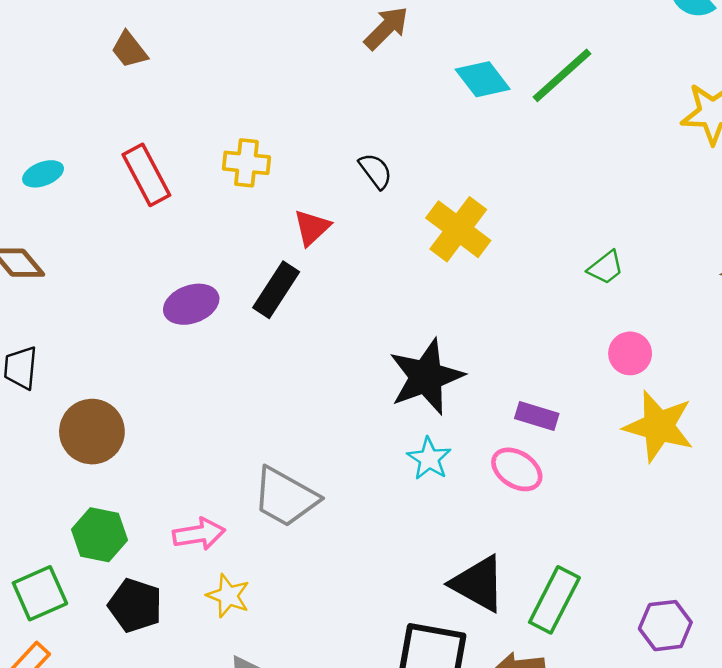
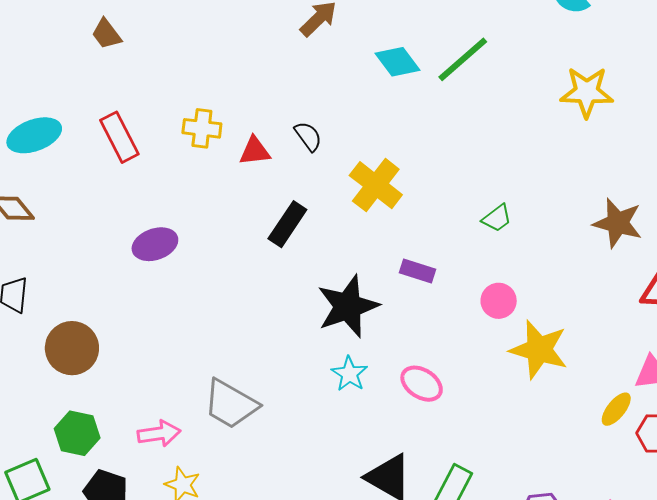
cyan ellipse: (43, 174) -> (34, 135), size x1.6
red triangle: (312, 228) -> (255, 151), moved, turned 36
black rectangle: (276, 290) -> (287, 224), moved
pink circle: (630, 353) -> (499, 301), moved
purple rectangle: (537, 416) -> (417, 271), moved

